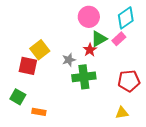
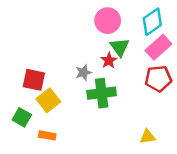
green triangle: (99, 39) -> (120, 47), turned -36
pink rectangle: (119, 39) -> (158, 47), moved, size x1.5
yellow square: (40, 50) -> (48, 100), moved
red pentagon: (129, 81) -> (158, 79), moved

